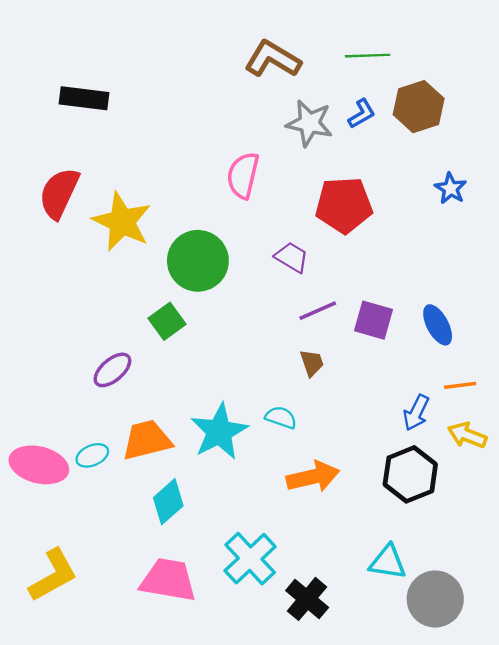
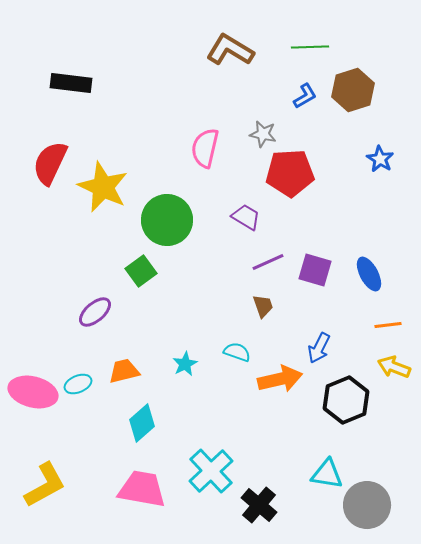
gray star: (309, 123) -> (263, 134), moved, size x0.7
blue arrow: (416, 413) -> (319, 348), moved
cyan star: (219, 432) -> (185, 364), size x0.5
orange trapezoid: (147, 440) -> (124, 371), size x0.7
orange arrow: (313, 477) -> (280, 379), moved

